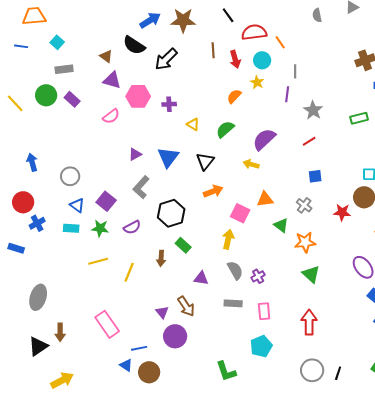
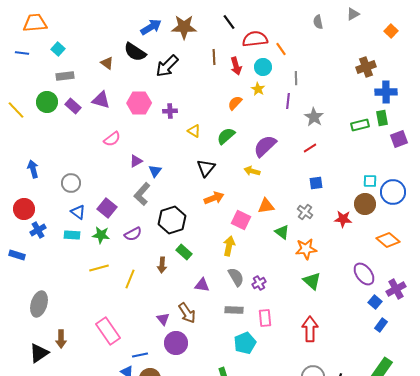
purple triangle: (112, 80) -> (101, 100), moved
pink semicircle: (111, 116) -> (112, 139), moved
blue triangle: (168, 157) -> (155, 171), moved, size x0.6
cyan pentagon: (261, 346) -> (245, 343), moved

